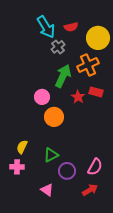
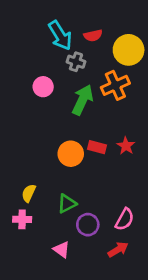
gray cross: (58, 47) -> (76, 62), turned -32
red rectangle: (96, 92) -> (97, 147), moved
pink circle: (42, 97) -> (43, 87), moved
red star: (78, 97) -> (126, 146), moved

